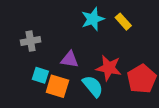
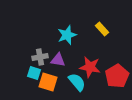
cyan star: (93, 19) -> (67, 35), moved
gray cross: (31, 41) -> (40, 57), moved

